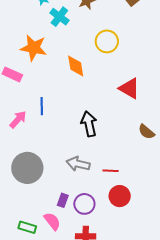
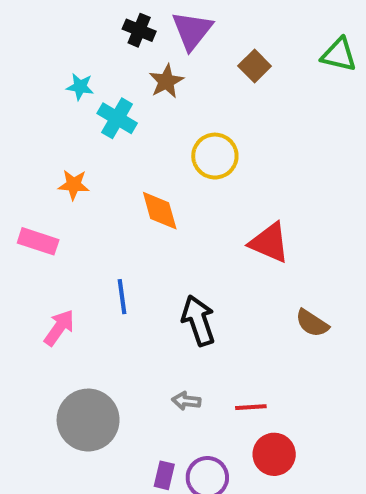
orange star: (34, 48) -> (74, 185), size x0.6
blue line: (42, 106) -> (122, 297), moved
gray arrow: (78, 164) -> (186, 401), size x0.6

